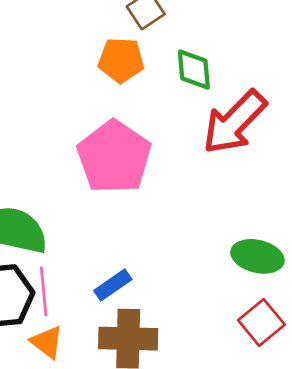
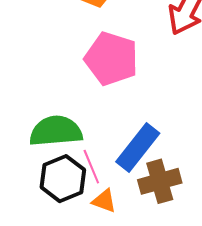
blue rectangle: (113, 285) -> (138, 148), size x1.8

